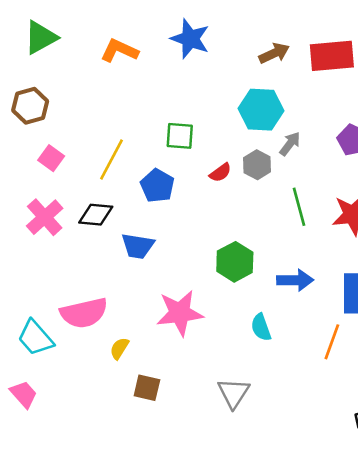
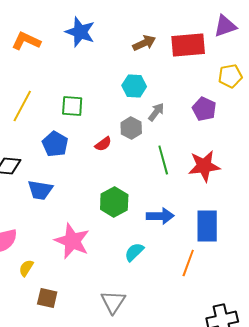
cyan hexagon: (261, 110) -> (134, 86), size x0.7
yellow line: (111, 159) -> (22, 106), moved
red semicircle: (220, 173) -> (103, 144), moved
pink star: (180, 313) -> (72, 241), turned 30
cyan semicircle: (261, 327) -> (134, 252), turned 65

